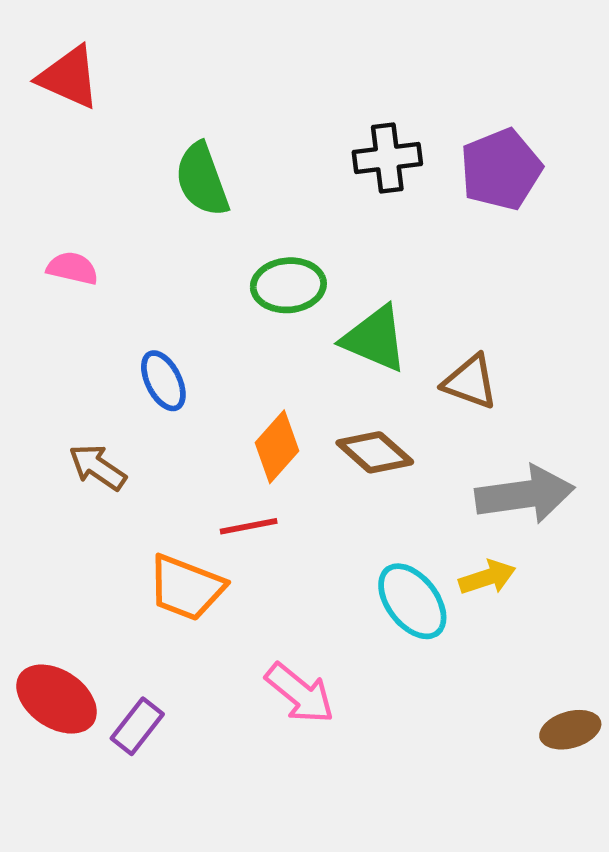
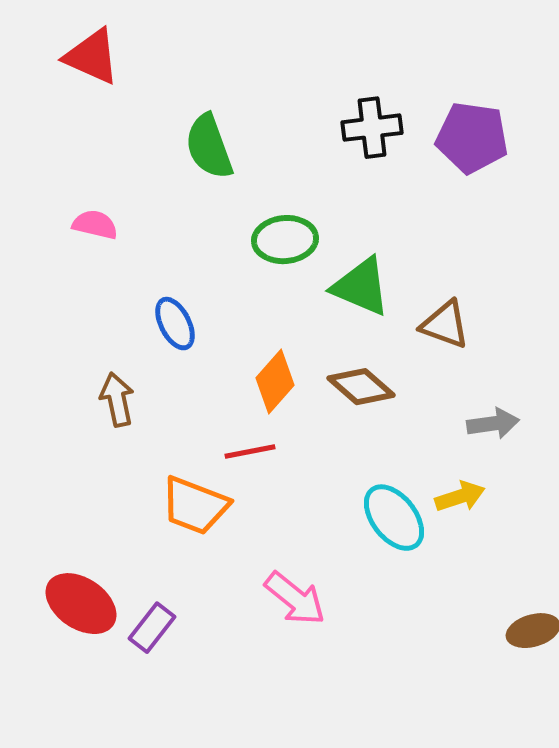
purple pentagon: (501, 169) -> (472, 138), turned 30
brown arrow: (97, 467) -> (117, 400), turned 44
gray arrow: (525, 494) -> (493, 424), size x0.6

